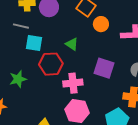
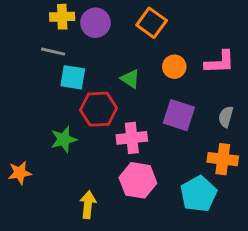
orange circle: (101, 24) -> (174, 67), moved
green star: (18, 79) -> (64, 139), moved

